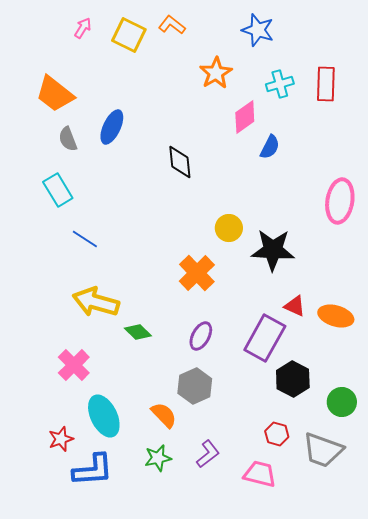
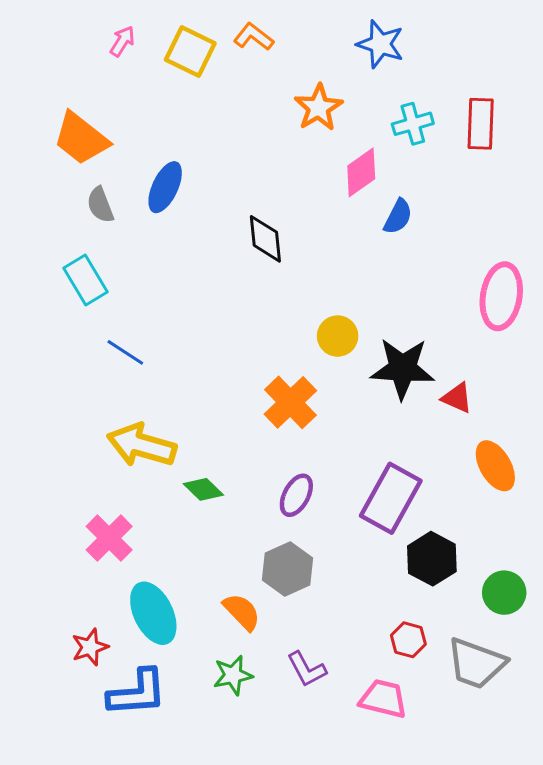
red triangle: (295, 306) -> (457, 398), moved
orange ellipse: (336, 316) -> (495, 466), turned 44
purple L-shape: (208, 454) -> (307, 669), turned 100

